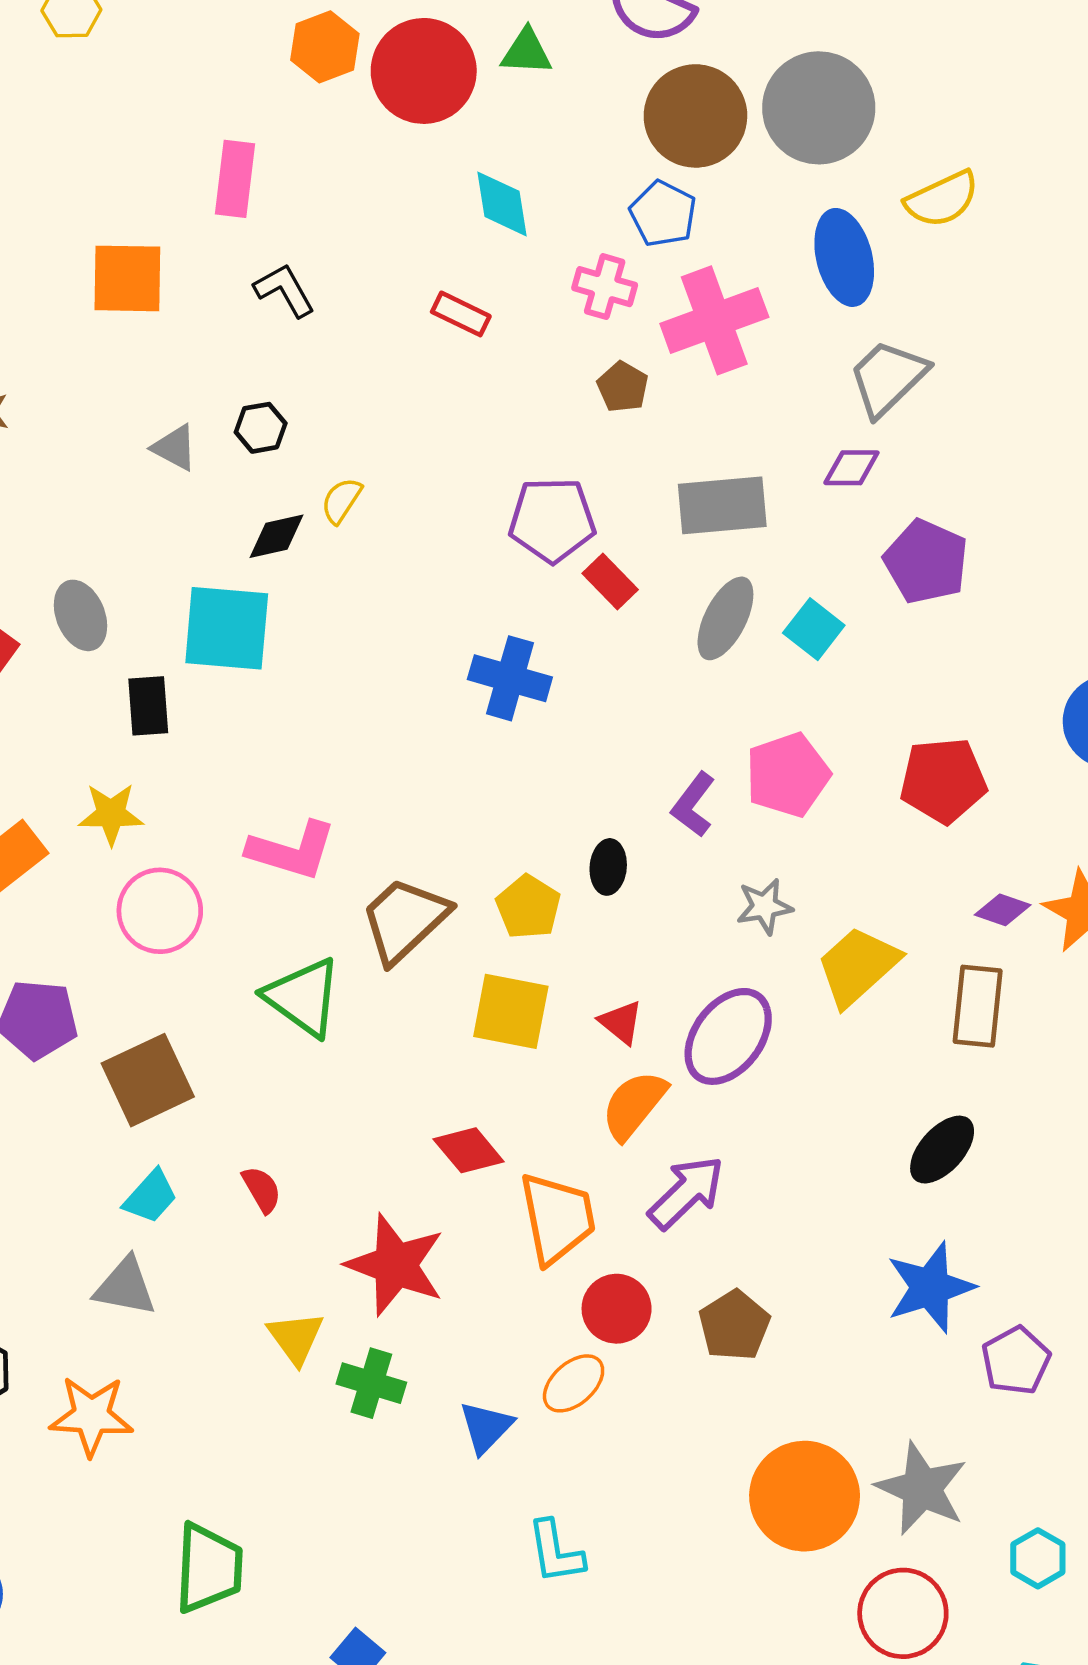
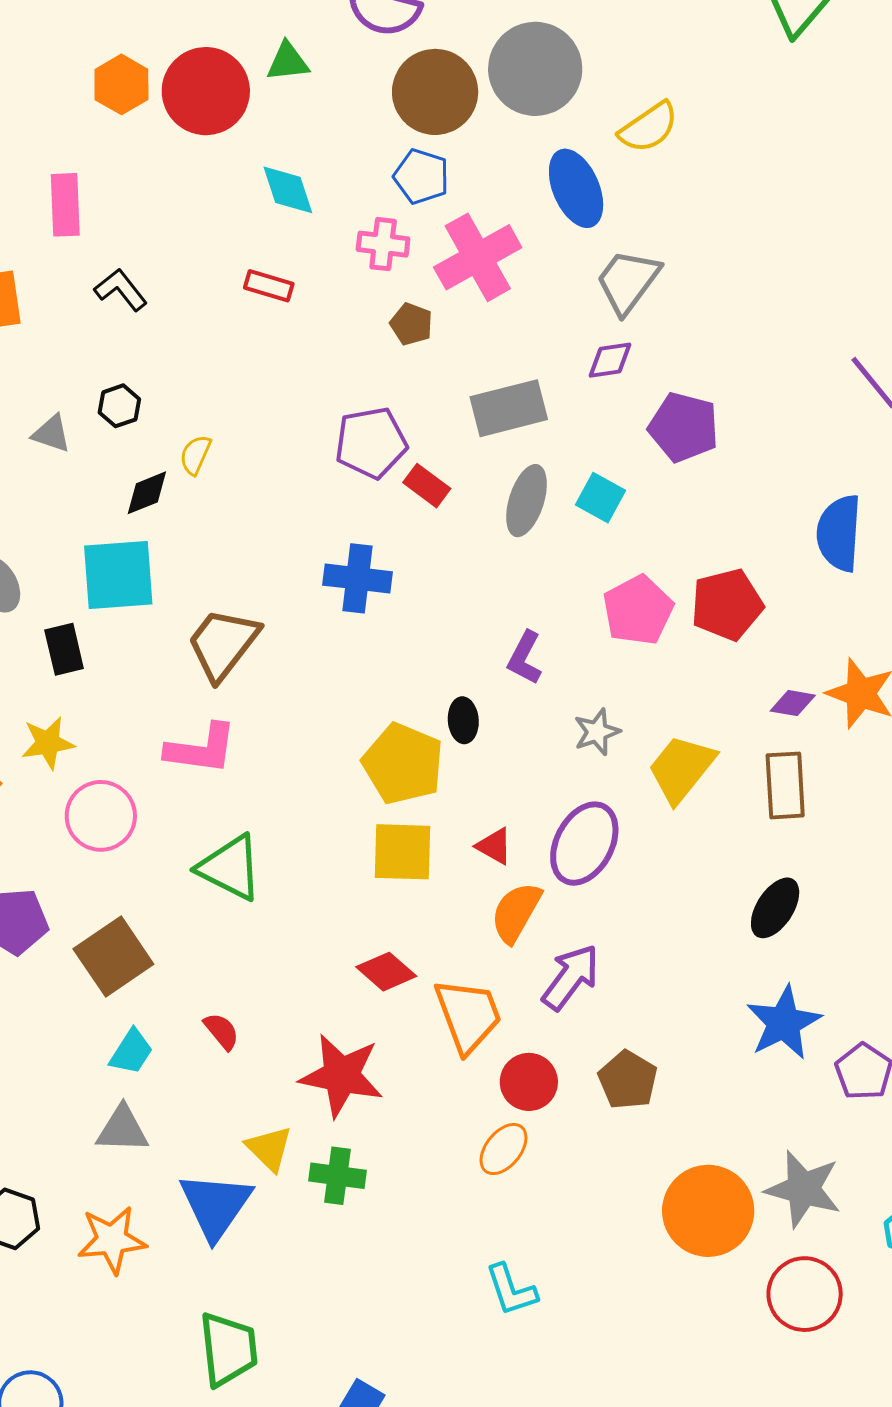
pink pentagon: (788, 775) -> (638, 610), moved
yellow pentagon: (528, 907) -> (403, 764), size x1.5
brown trapezoid: (404, 920) -> (223, 644), moved
blue triangle: (486, 1427) -> (216, 1206), moved, size x1.6

